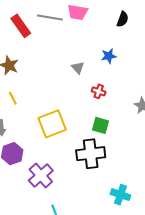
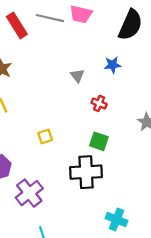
black semicircle: (123, 19) -> (130, 25), size x1.8
yellow square: (52, 124) -> (45, 136), size x0.5

